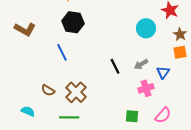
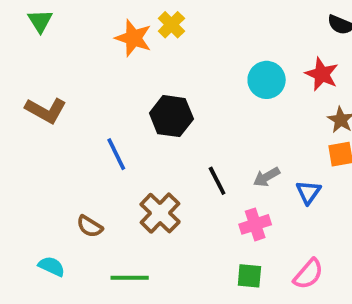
black hexagon: (73, 22) -> (171, 116), moved
cyan circle: (146, 28) -> (267, 80), moved
pink cross: (146, 88) -> (255, 224), moved
brown cross: (76, 92) -> (160, 213), moved

